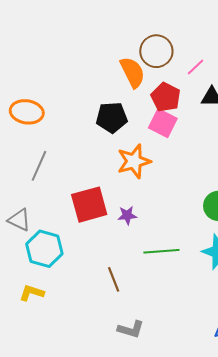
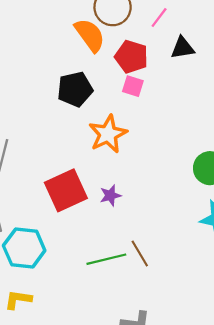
pink square: (163, 123) -> (133, 86), size x0.7
green line: (161, 251) -> (106, 259), moved
brown line: (114, 279) -> (140, 253), moved

